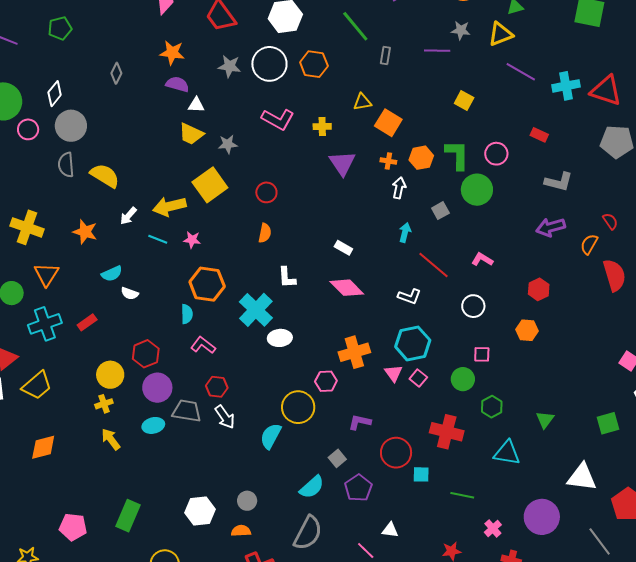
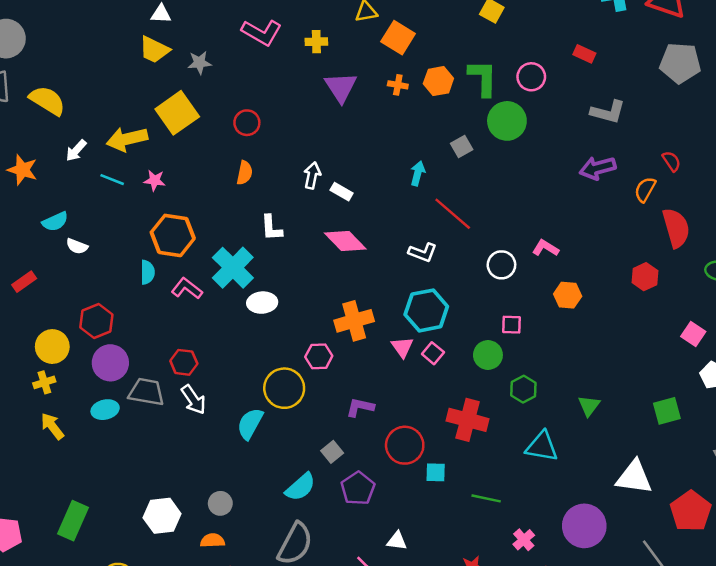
white arrow: (399, 188) -> (312, 175), moved
pink L-shape: (482, 260) -> (545, 248), moved
red hexagon: (539, 289) -> (645, 277), moved
pink L-shape: (203, 345) -> (187, 288), moved

